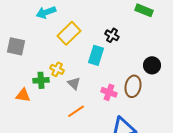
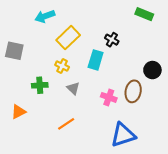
yellow cross: (57, 69) -> (62, 66), moved
orange triangle: (23, 95) -> (18, 112), moved, turned -35
orange line: (76, 111) -> (66, 124), moved

